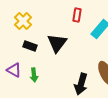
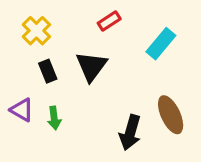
red rectangle: (77, 15) -> (109, 21), moved, turned 48
black rectangle: (30, 46) -> (48, 71), turned 48

